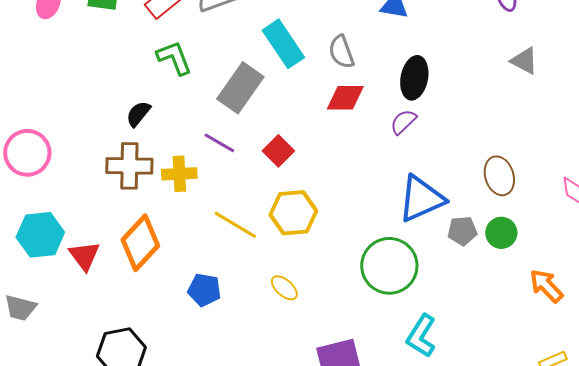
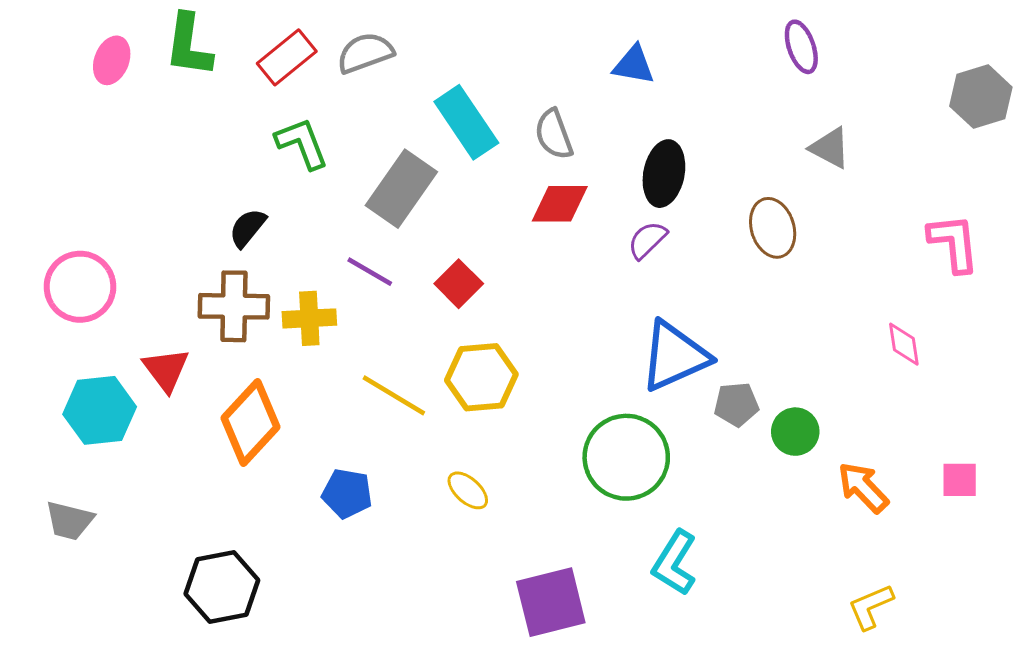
brown ellipse: (499, 176) -> (773, 228), moved
green circle: (501, 233) -> (795, 432), moved
red triangle: (84, 256) -> (166, 370), moved

